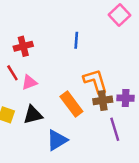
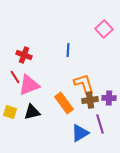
red cross: (23, 46) -> (24, 55), turned 35
pink triangle: (29, 82) -> (29, 85), size x1.6
blue triangle: (57, 140) -> (80, 133), moved

